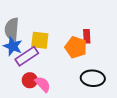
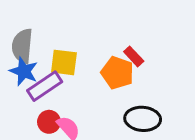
red rectangle: (87, 36) -> (134, 56), turned -40

